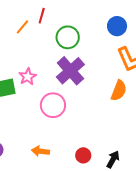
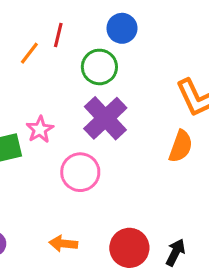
blue circle: (117, 26) -> (122, 28), moved
red circle: (83, 155) -> (129, 248), size x1.6

